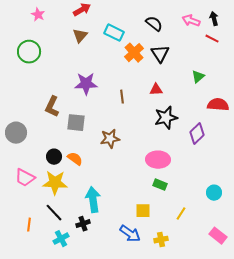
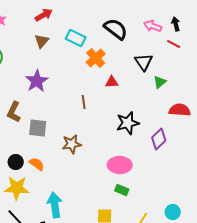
black semicircle: (154, 24) -> (116, 29), size x1.4
black triangle: (160, 54) -> (144, 62), moved
purple star: (86, 84) -> (37, 81), moved, turned -30
red triangle: (156, 90) -> (112, 82), moved
cyan circle: (214, 193) -> (173, 212), moved

